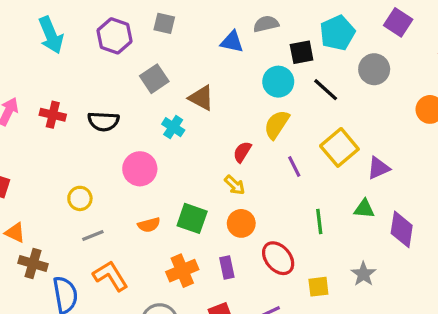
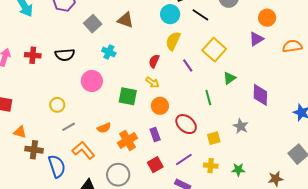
brown triangle: (201, 98) -> (125, 20), moved
purple triangle: (378, 168) -> (256, 39), moved
green triangle: (364, 209) -> (229, 78), moved, turned -32
green square: (192, 218) -> (128, 96), moved
orange semicircle: (149, 225) -> (104, 128), moved

